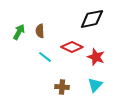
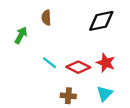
brown semicircle: (40, 31) -> (46, 18), moved
red diamond: (72, 47) -> (78, 67), moved

